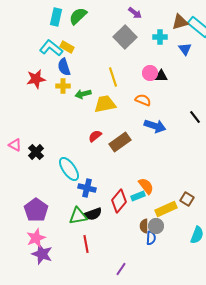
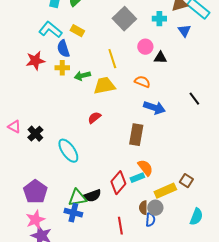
yellow rectangle: (67, 47) -> (77, 31), moved
pink circle: (150, 73) -> (145, 47), moved
brown rectangle: (120, 142) -> (136, 135), moved, turned -45
blue cross: (87, 188) -> (73, 213), moved
red line: (86, 244) -> (120, 226), moved

